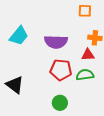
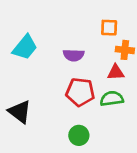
orange square: (85, 11) -> (109, 28), moved
purple semicircle: (56, 42) -> (74, 55), size x0.7

